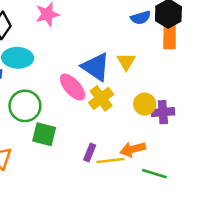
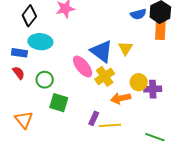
green circle: (25, 106) -> (45, 80), size x0.7
orange arrow: (133, 149) -> (121, 98), moved
green line: (154, 174) -> (155, 137), moved

